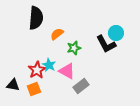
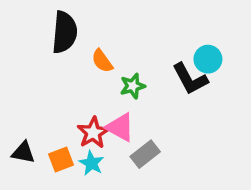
orange semicircle: (57, 34) -> (102, 61), turned -88
cyan star: (49, 65) -> (91, 163), moved
red star: (37, 70) -> (93, 133), moved

